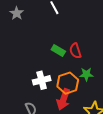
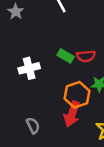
red semicircle: (75, 51) -> (86, 56), turned -77
white cross: (42, 80) -> (29, 68), moved

